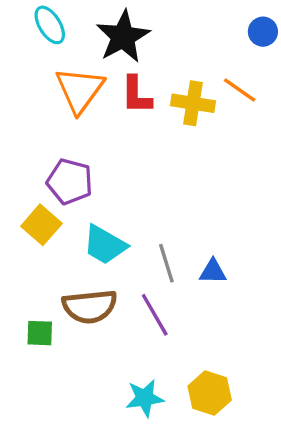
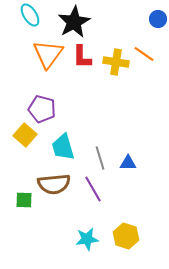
cyan trapezoid: (105, 245) -> (63, 147), turned 44

